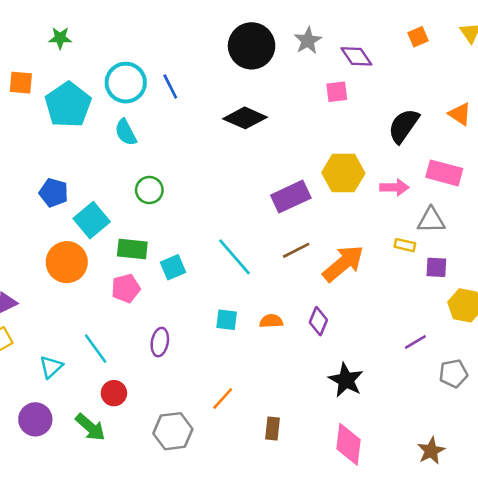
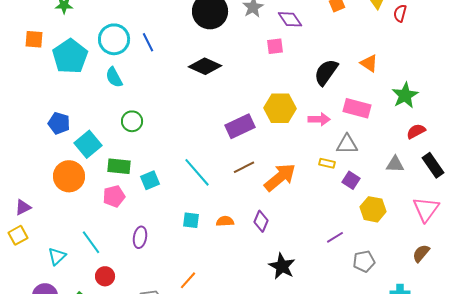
purple square: (436, 267) -> (351, 180), turned 30

